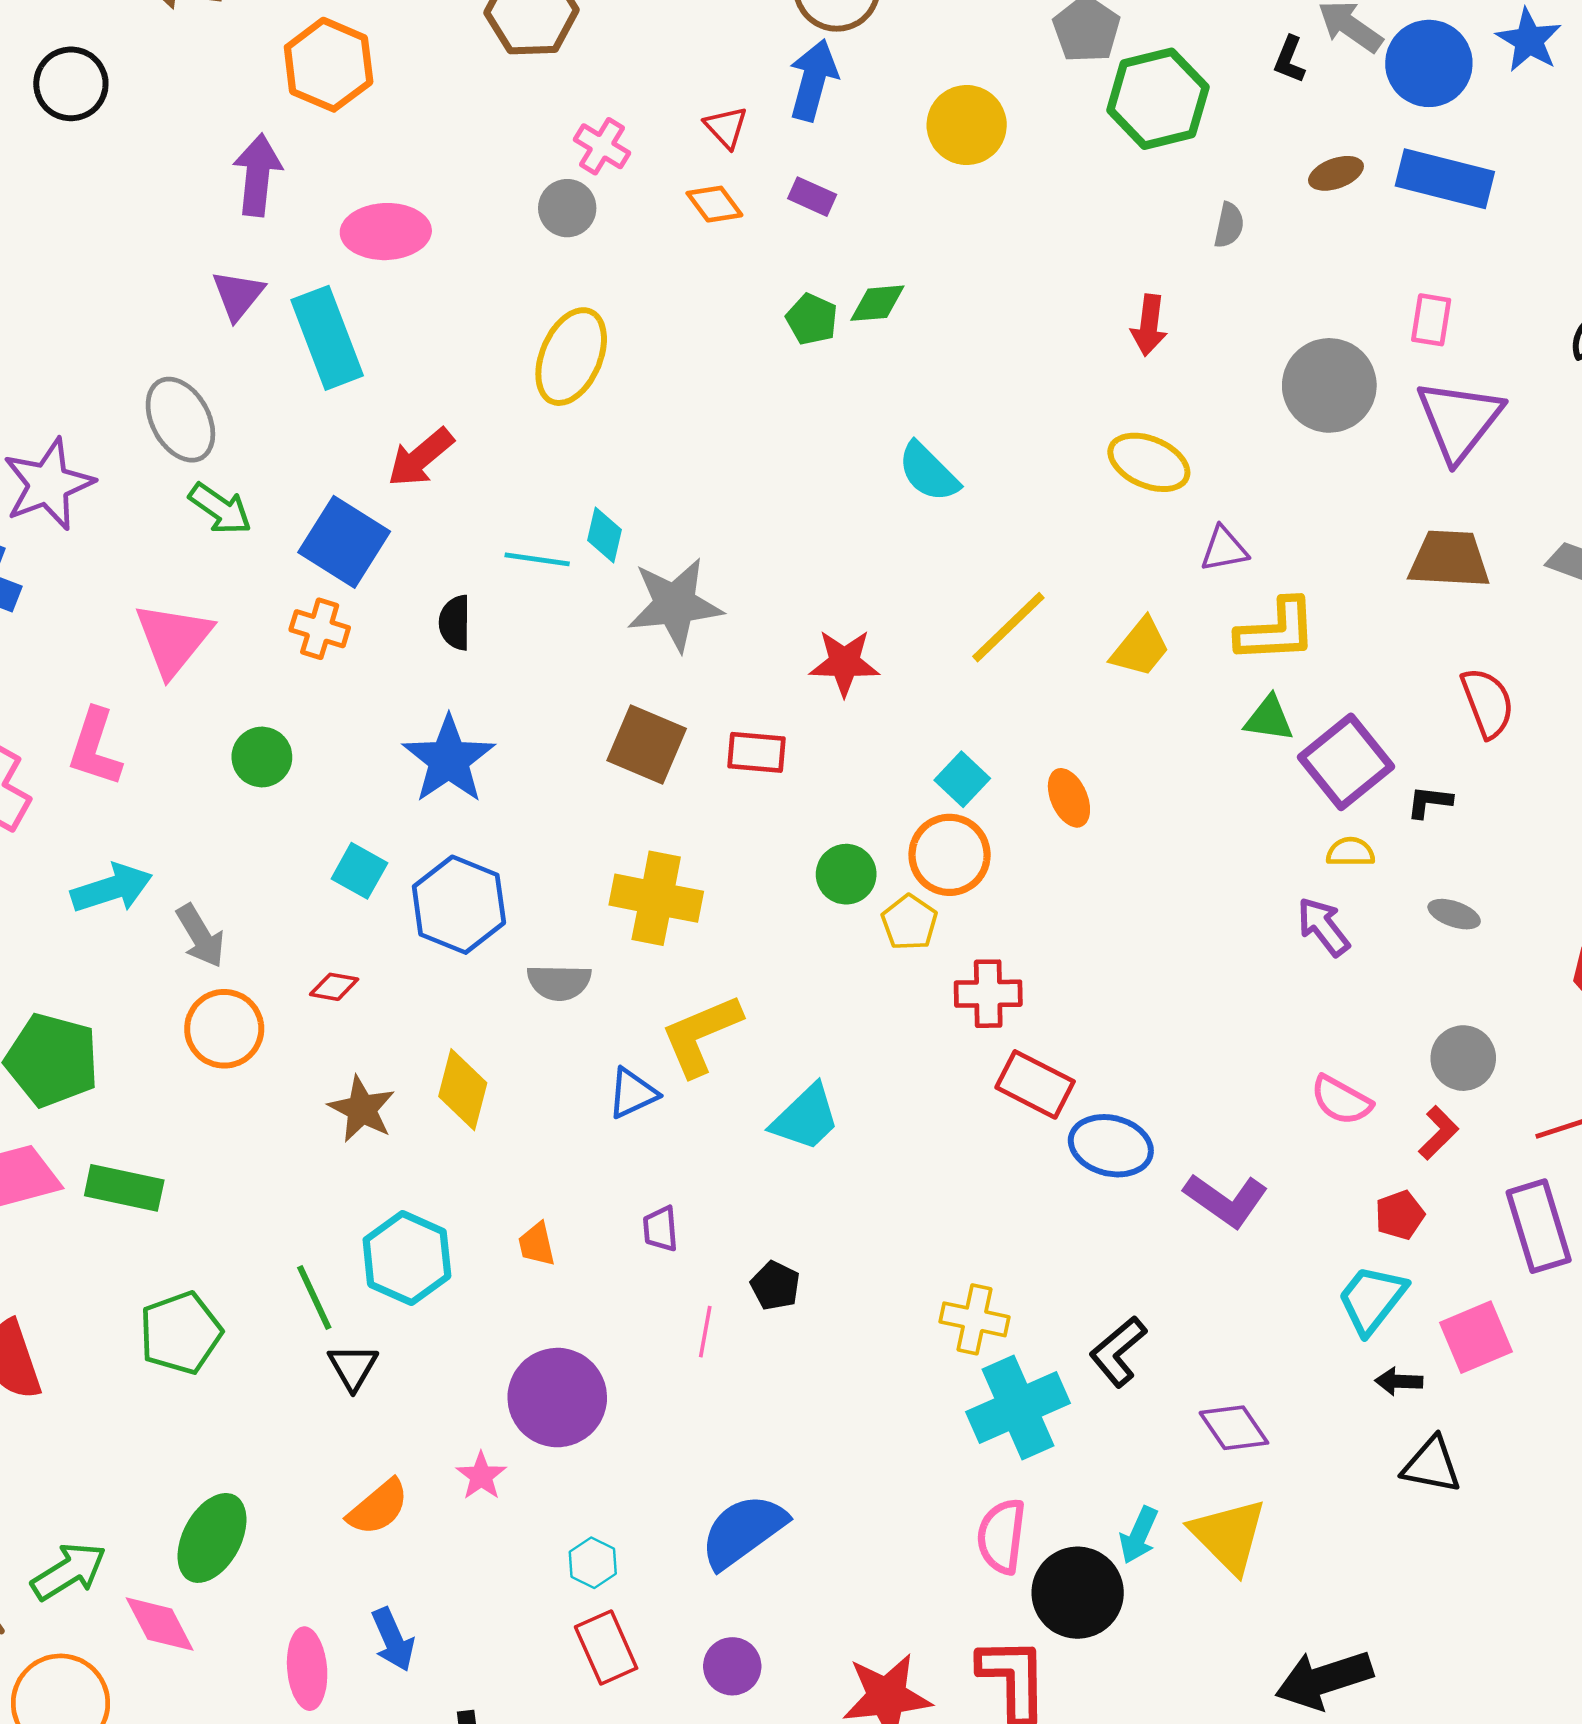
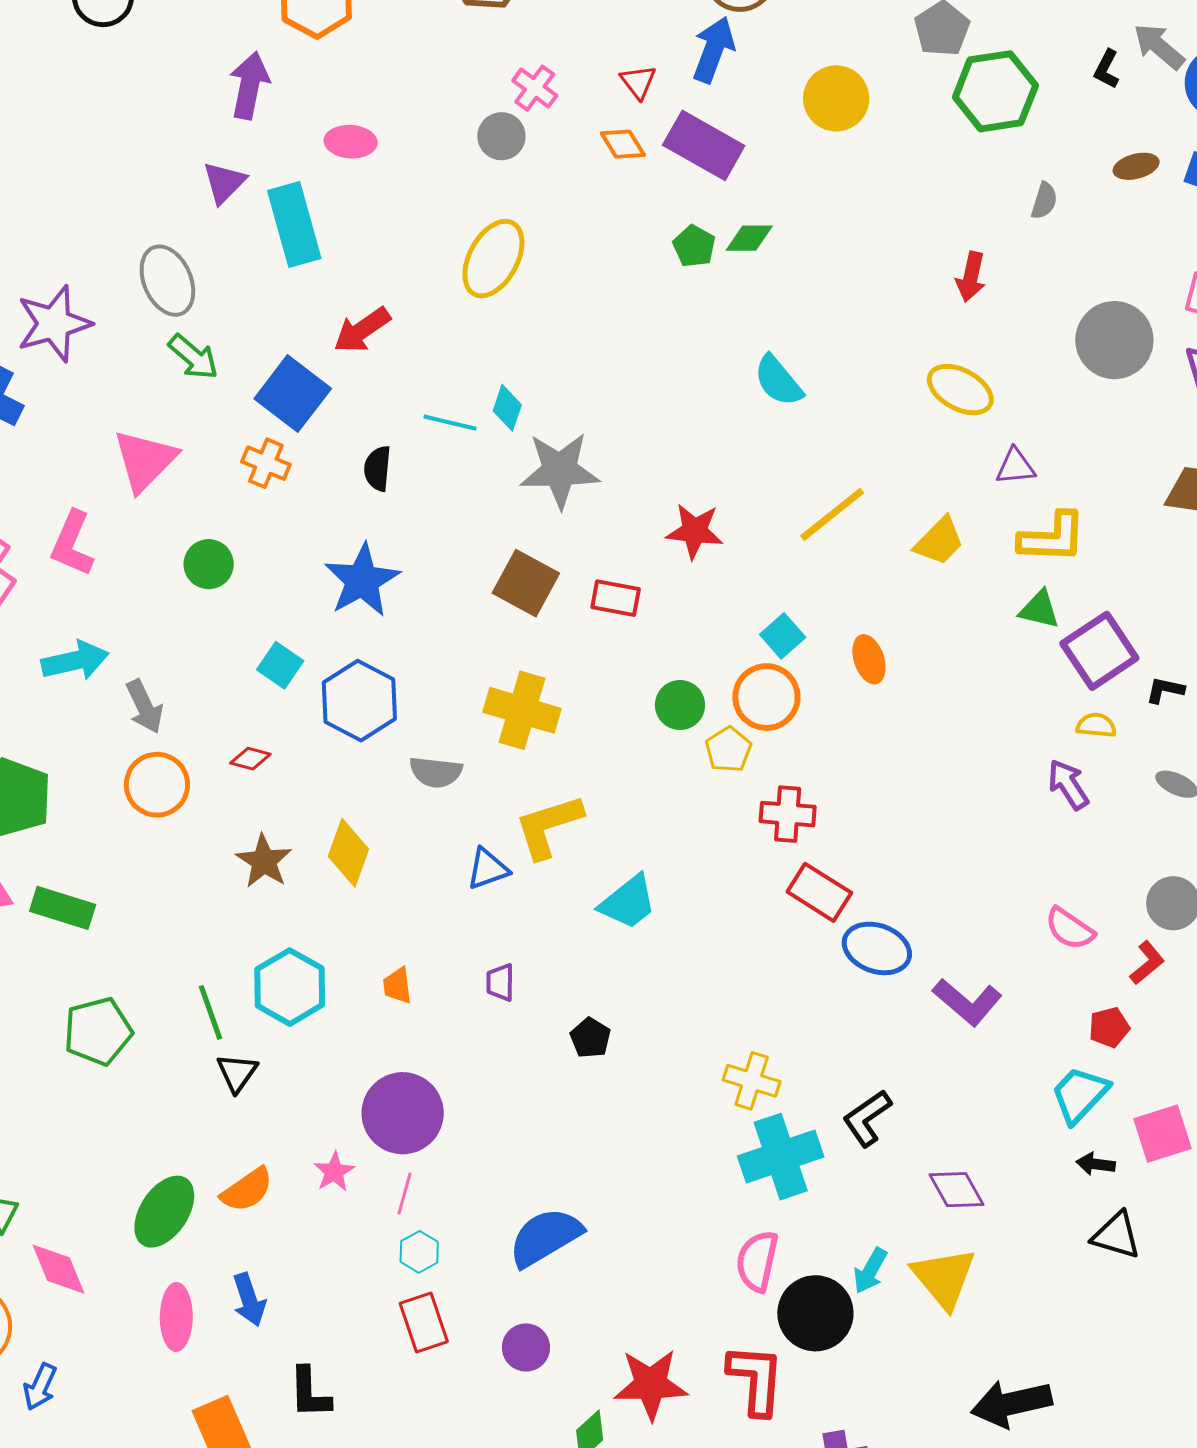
purple rectangle: (812, 197) -> (704, 145), size x2.0
pink ellipse: (386, 232) -> (351, 142), size x0.7
pink line: (705, 1332) -> (404, 1194), moved
green ellipse: (212, 1538) -> (164, 1212), moved

